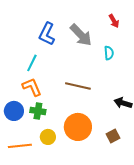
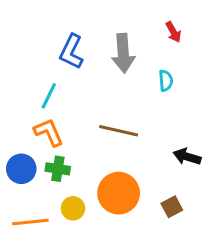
gray arrow: (81, 35) -> (123, 53), turned 40

